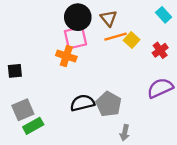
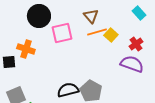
black circle: (78, 17) -> (39, 16), moved
orange cross: (66, 56) -> (26, 49), moved
purple semicircle: (160, 88) -> (132, 64), moved, turned 45

